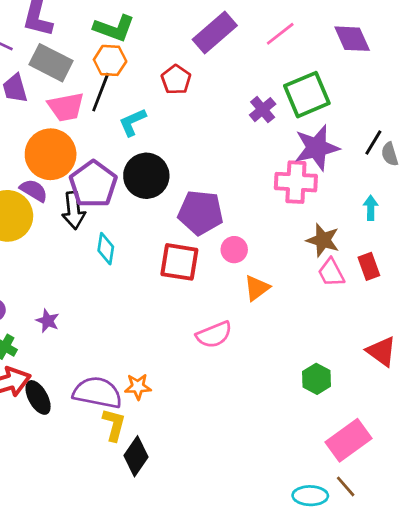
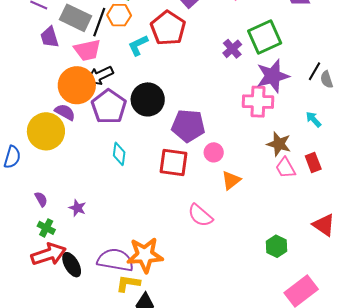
red pentagon: (176, 80) -> (168, 28), size x1.6
black line: (101, 92) -> (99, 22), moved
cyan L-shape: (132, 122) -> (138, 45), moved
cyan arrow: (371, 208) -> (314, 119), turned -42
black arrow: (74, 210) -> (100, 76), moved, turned 72
pink semicircle: (214, 335) -> (200, 215), turned 64
orange star: (138, 387) -> (145, 255), size x1.8
yellow L-shape: (114, 425) -> (128, 283), turned -95

